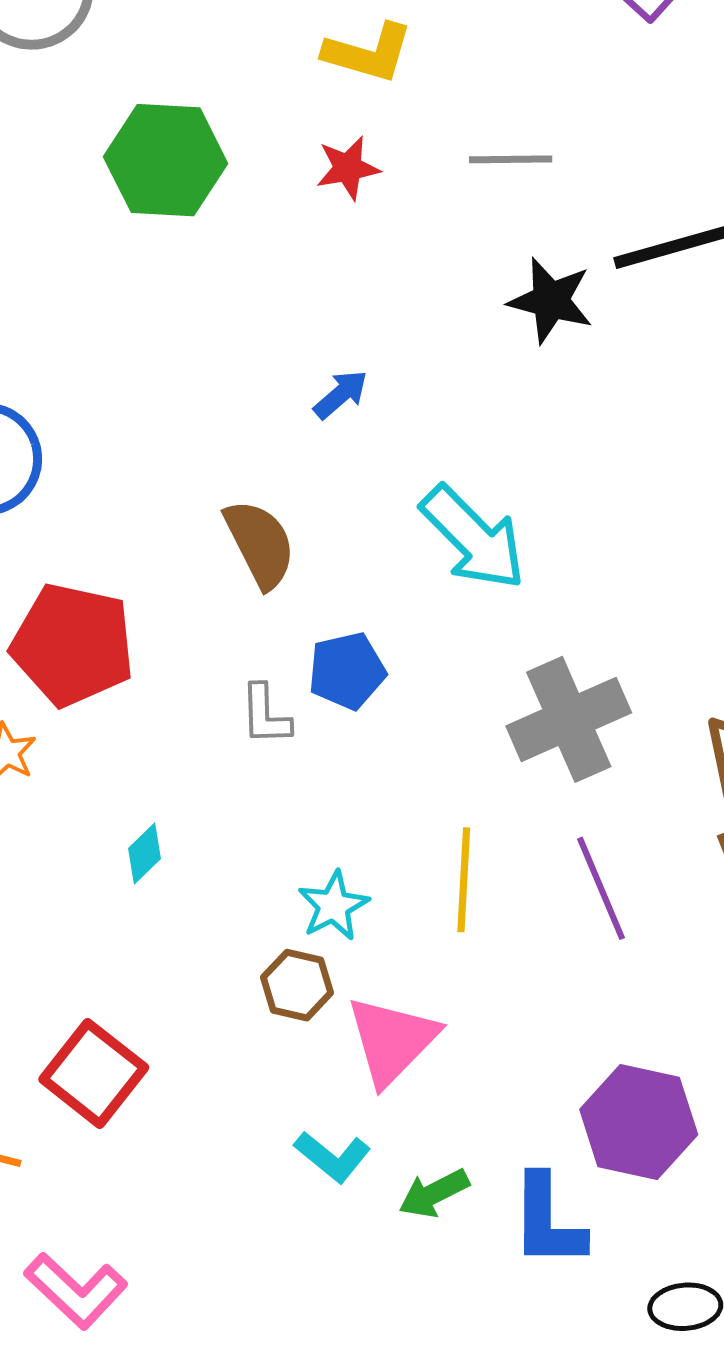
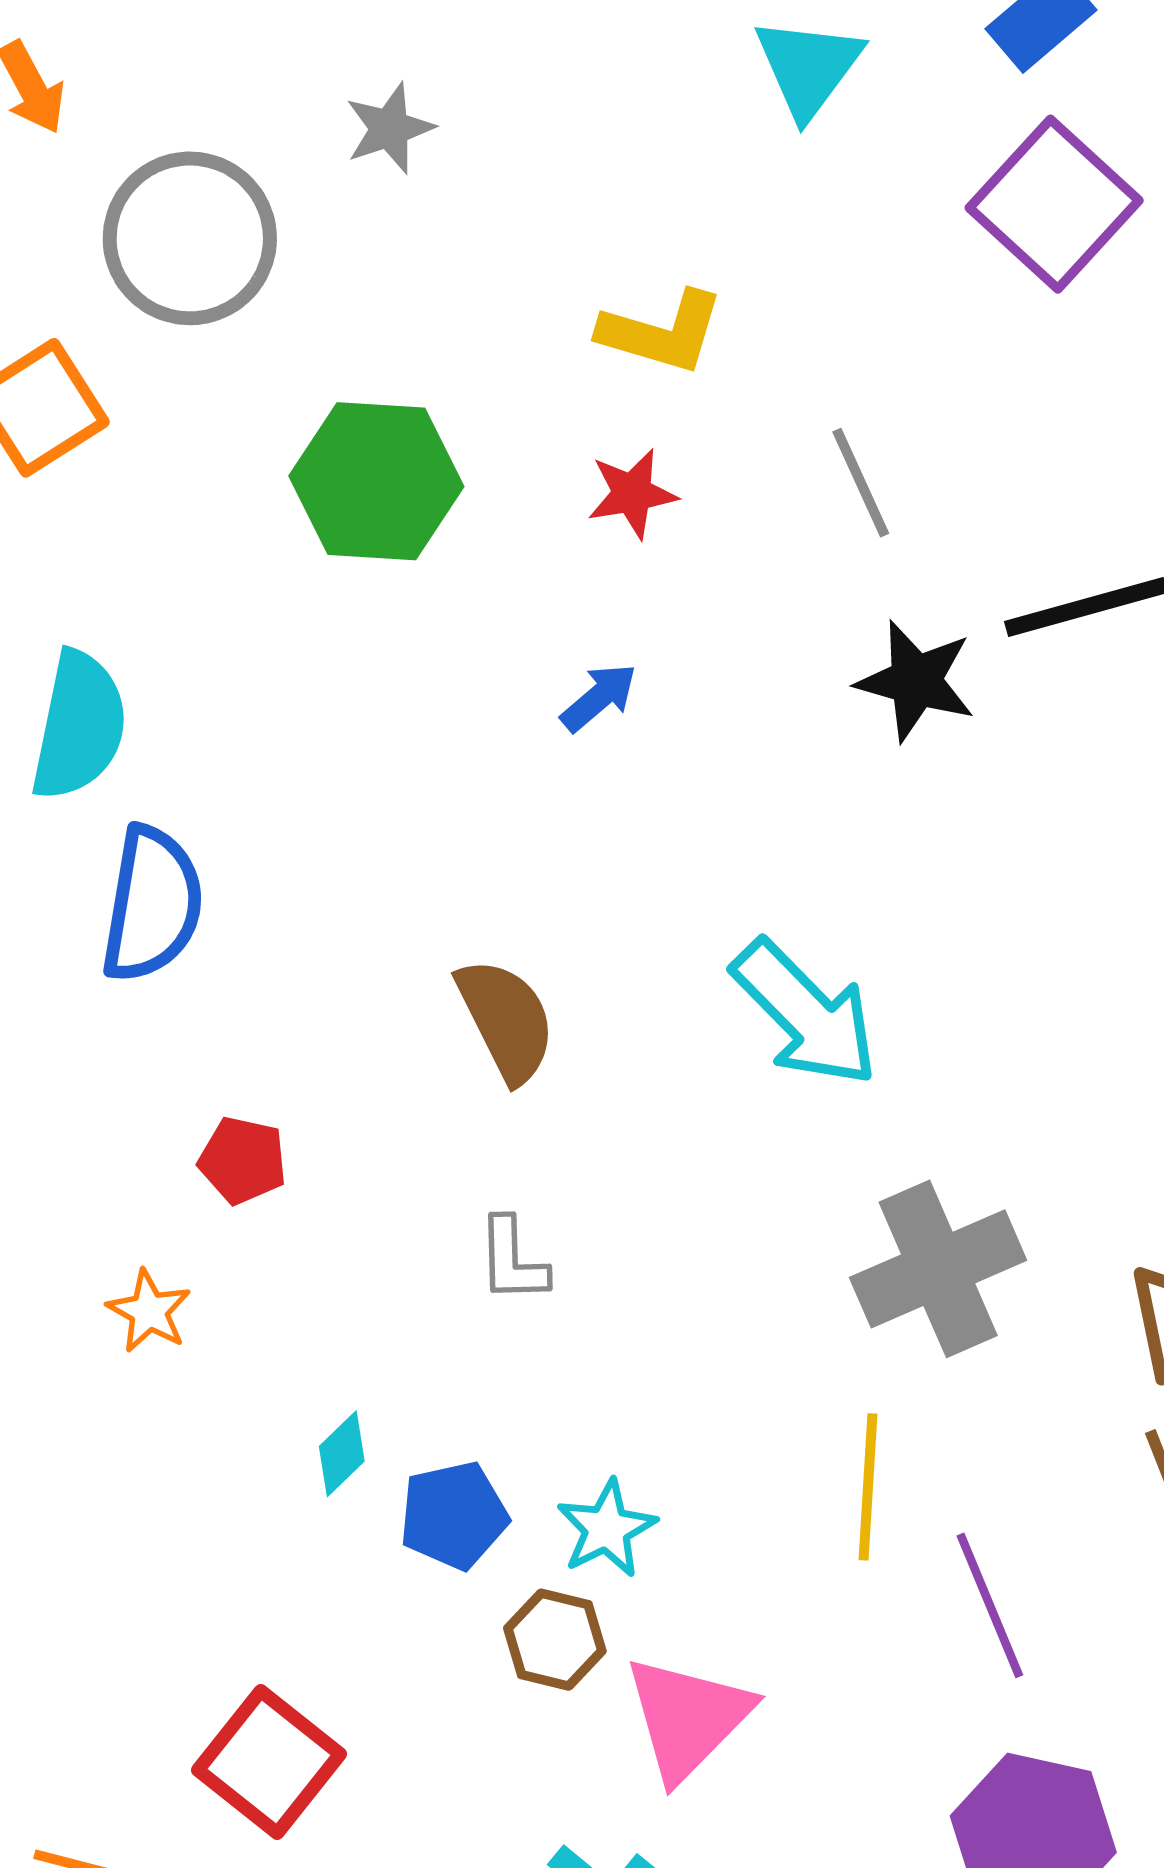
gray line: (511, 159) -> (861, 483), turned 66
blue arrow: (341, 394) -> (599, 697), moved
red pentagon: (73, 645) -> (243, 1160), size x0.5
blue pentagon: (347, 671) -> (454, 1515), moved
yellow line: (464, 880) -> (868, 1487), moved
purple line: (601, 888) -> (990, 1605), moved

